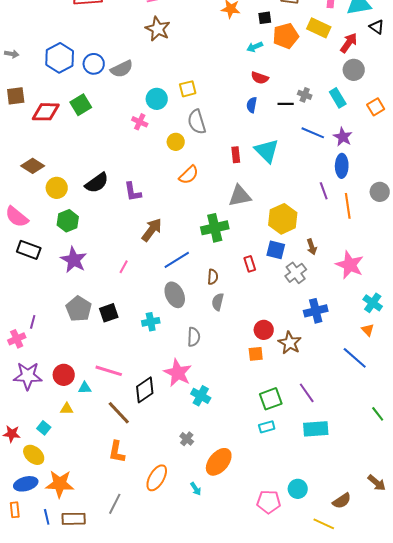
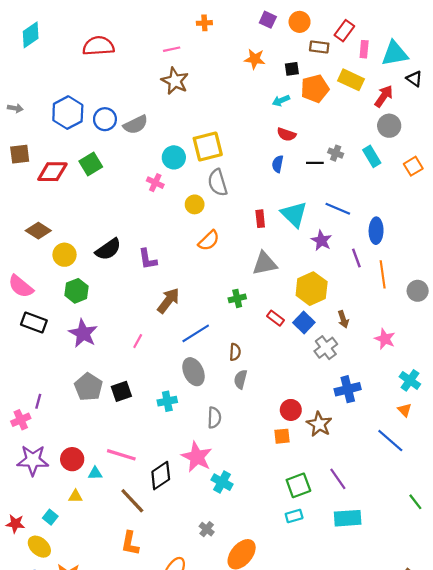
yellow square: (188, 89) -> (208, 146), size x1.6
blue line: (313, 133) -> (338, 209), moved
purple star: (343, 137) -> (321, 241), moved
gray circle: (380, 192) -> (418, 291), moved
green cross: (215, 228) -> (237, 298), size x0.6
blue square: (276, 250) -> (304, 322), turned 30
red rectangle: (250, 264) -> (275, 318), moved, turned -35
pink star: (350, 265) -> (385, 339), size x0.7

